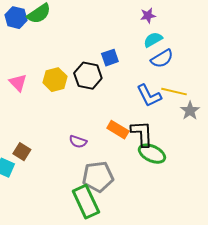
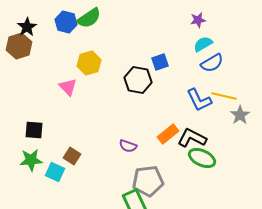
yellow hexagon: (55, 80) -> (89, 63), moved
orange rectangle: (118, 130) -> (168, 134), turned -70
black L-shape: (142, 134) -> (192, 138), turned -60

